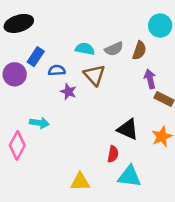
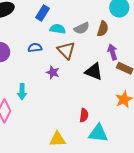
blue rectangle: (36, 57) -> (42, 13), moved
purple star: (68, 92) -> (53, 72), moved
cyan arrow: (39, 123) -> (22, 92), turned 84
black triangle: (128, 129) -> (94, 71), moved

